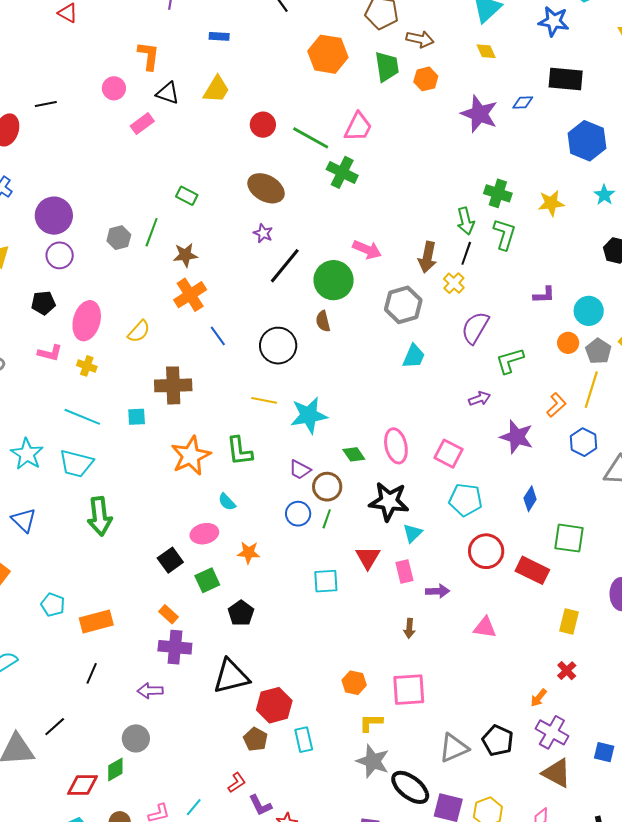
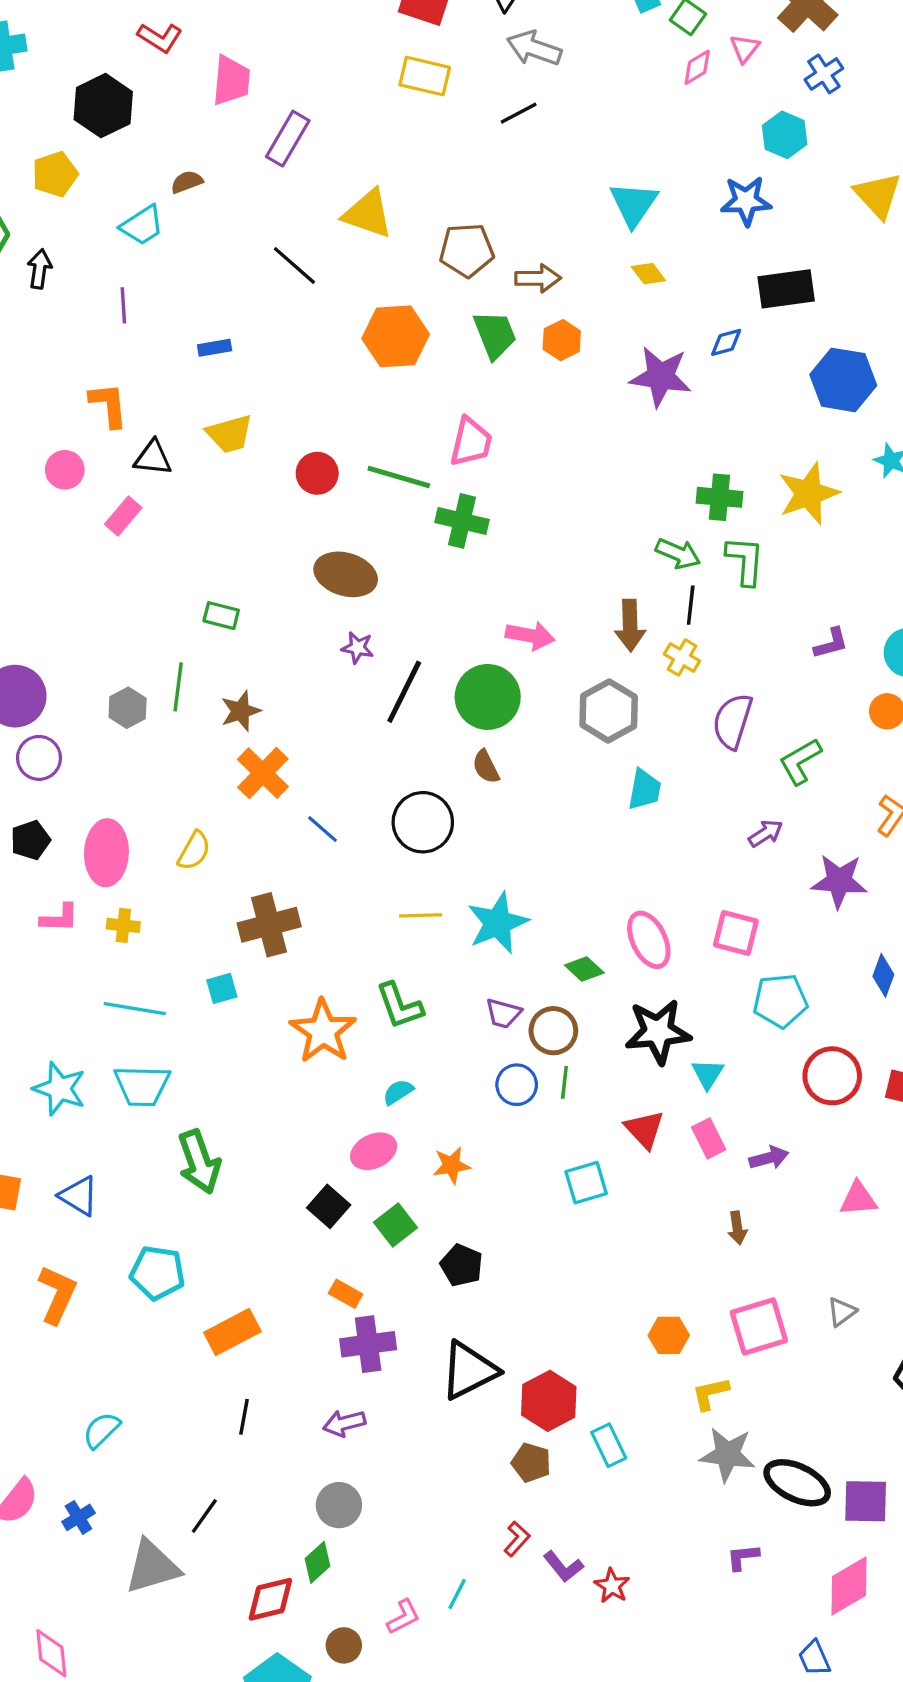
yellow trapezoid: (216, 89) -> (230, 434), turned 56
yellow star: (551, 203) -> (809, 493), size x1.4
green arrow: (466, 221) -> (678, 554), turned -40
cyan semicircle: (227, 502) -> (398, 1092), turned 114
cyan pentagon: (53, 605) -> (157, 1273), moved, size x1.4
gray triangle: (454, 748) -> (842, 1312), moved, size x0.6

